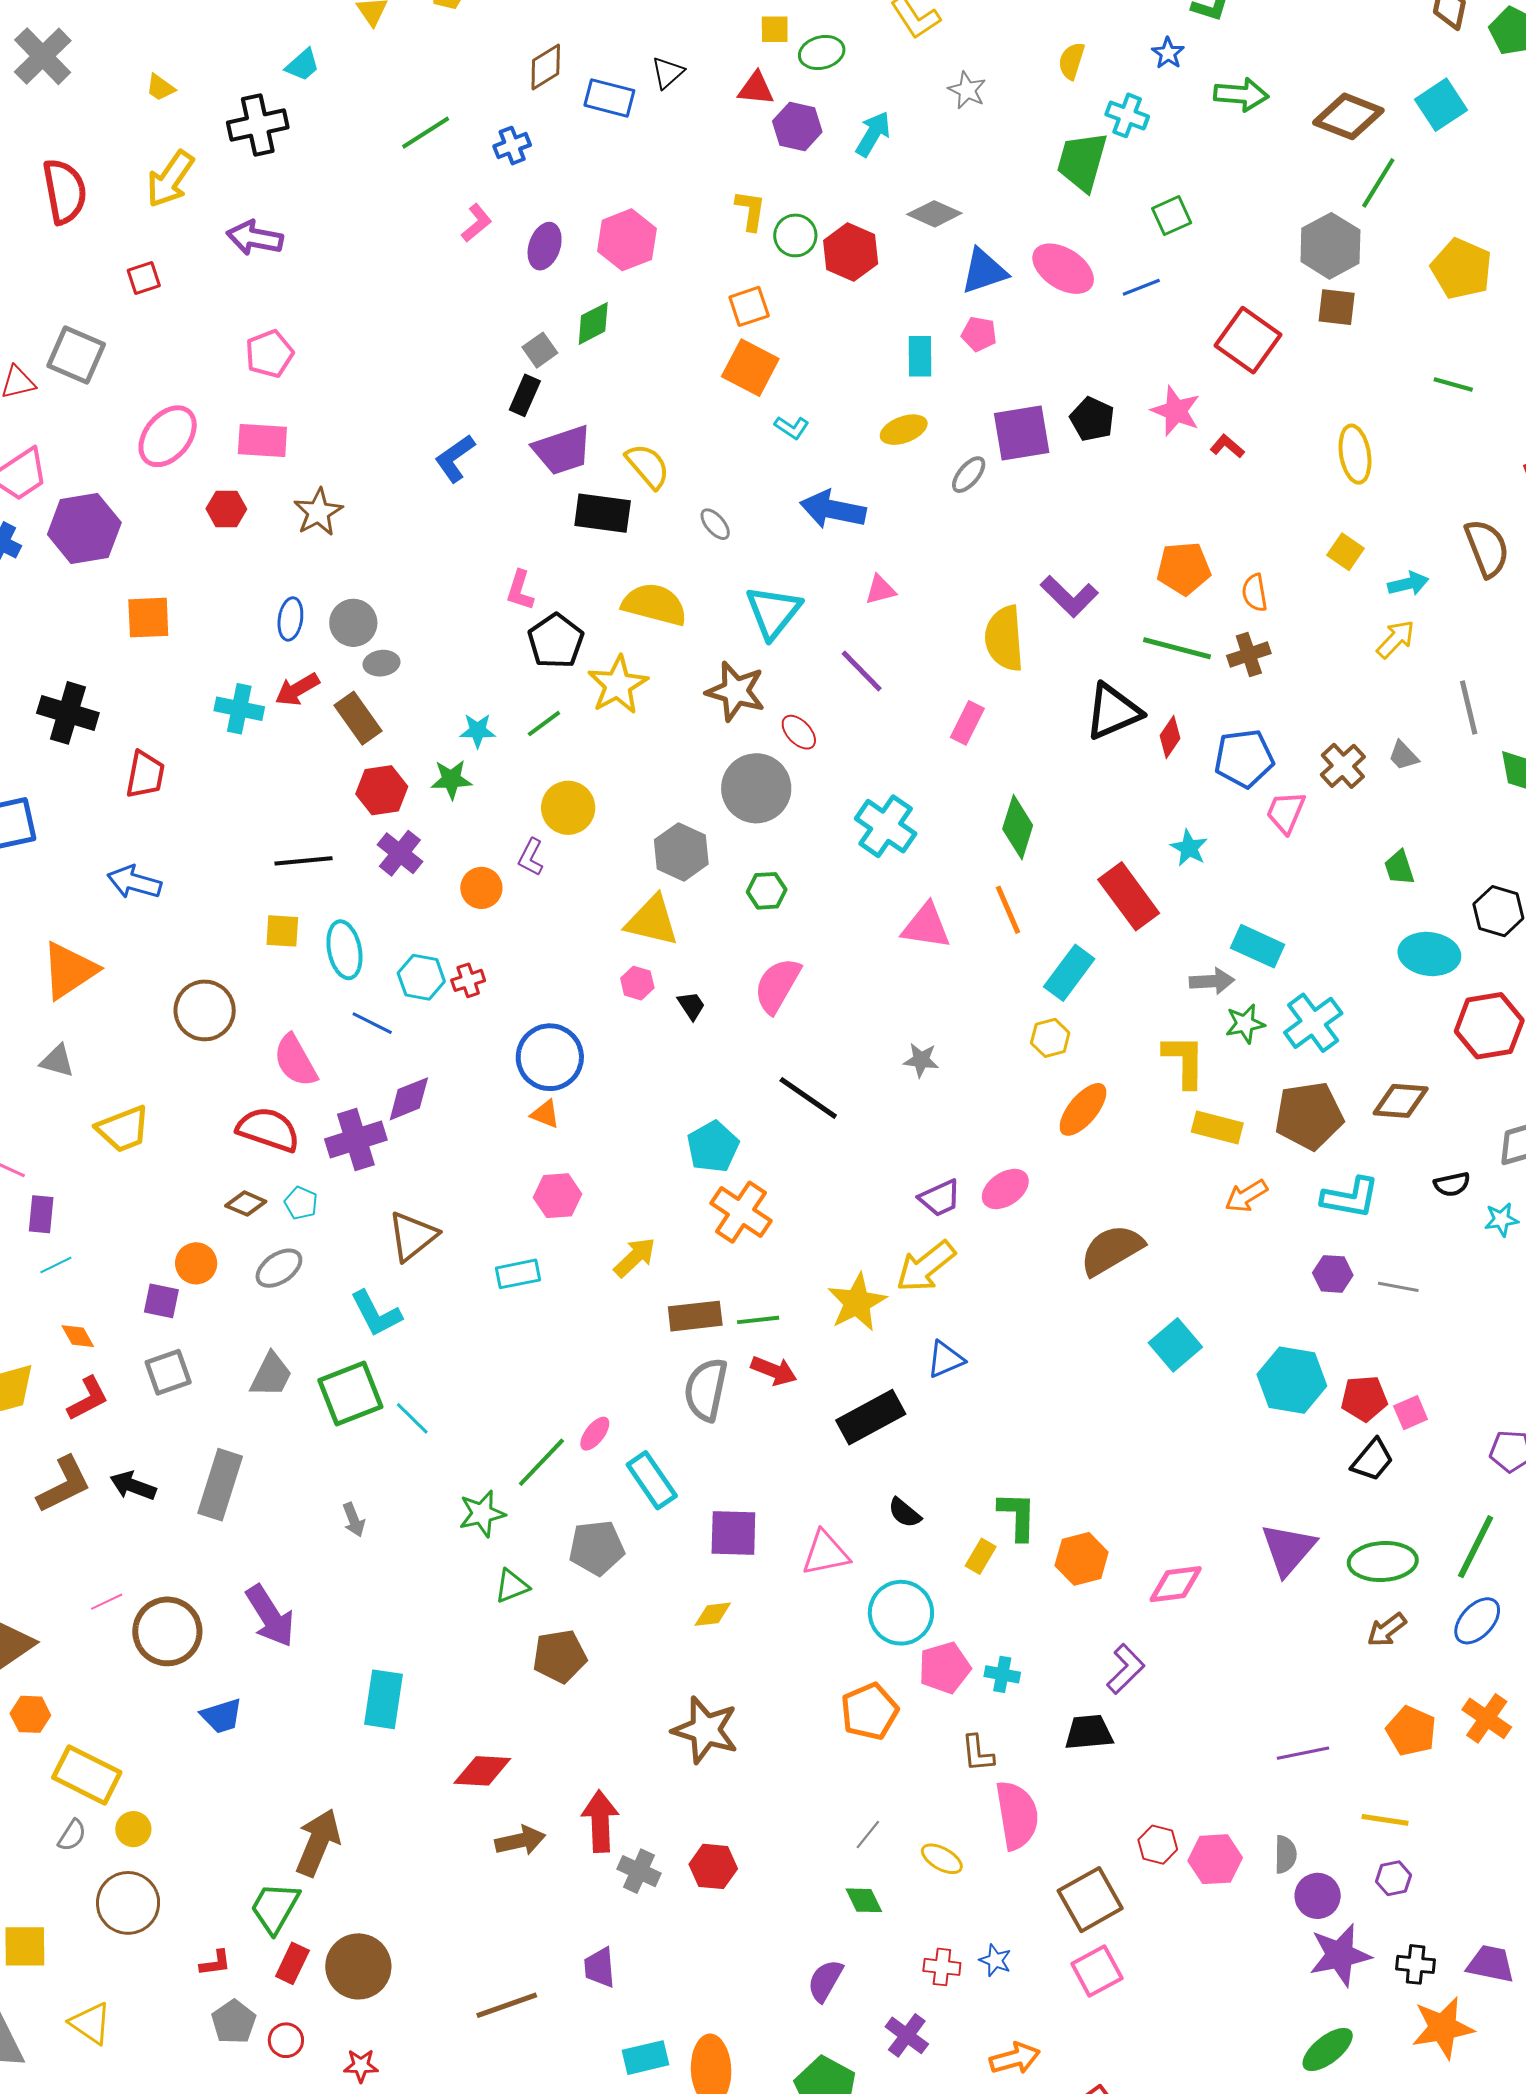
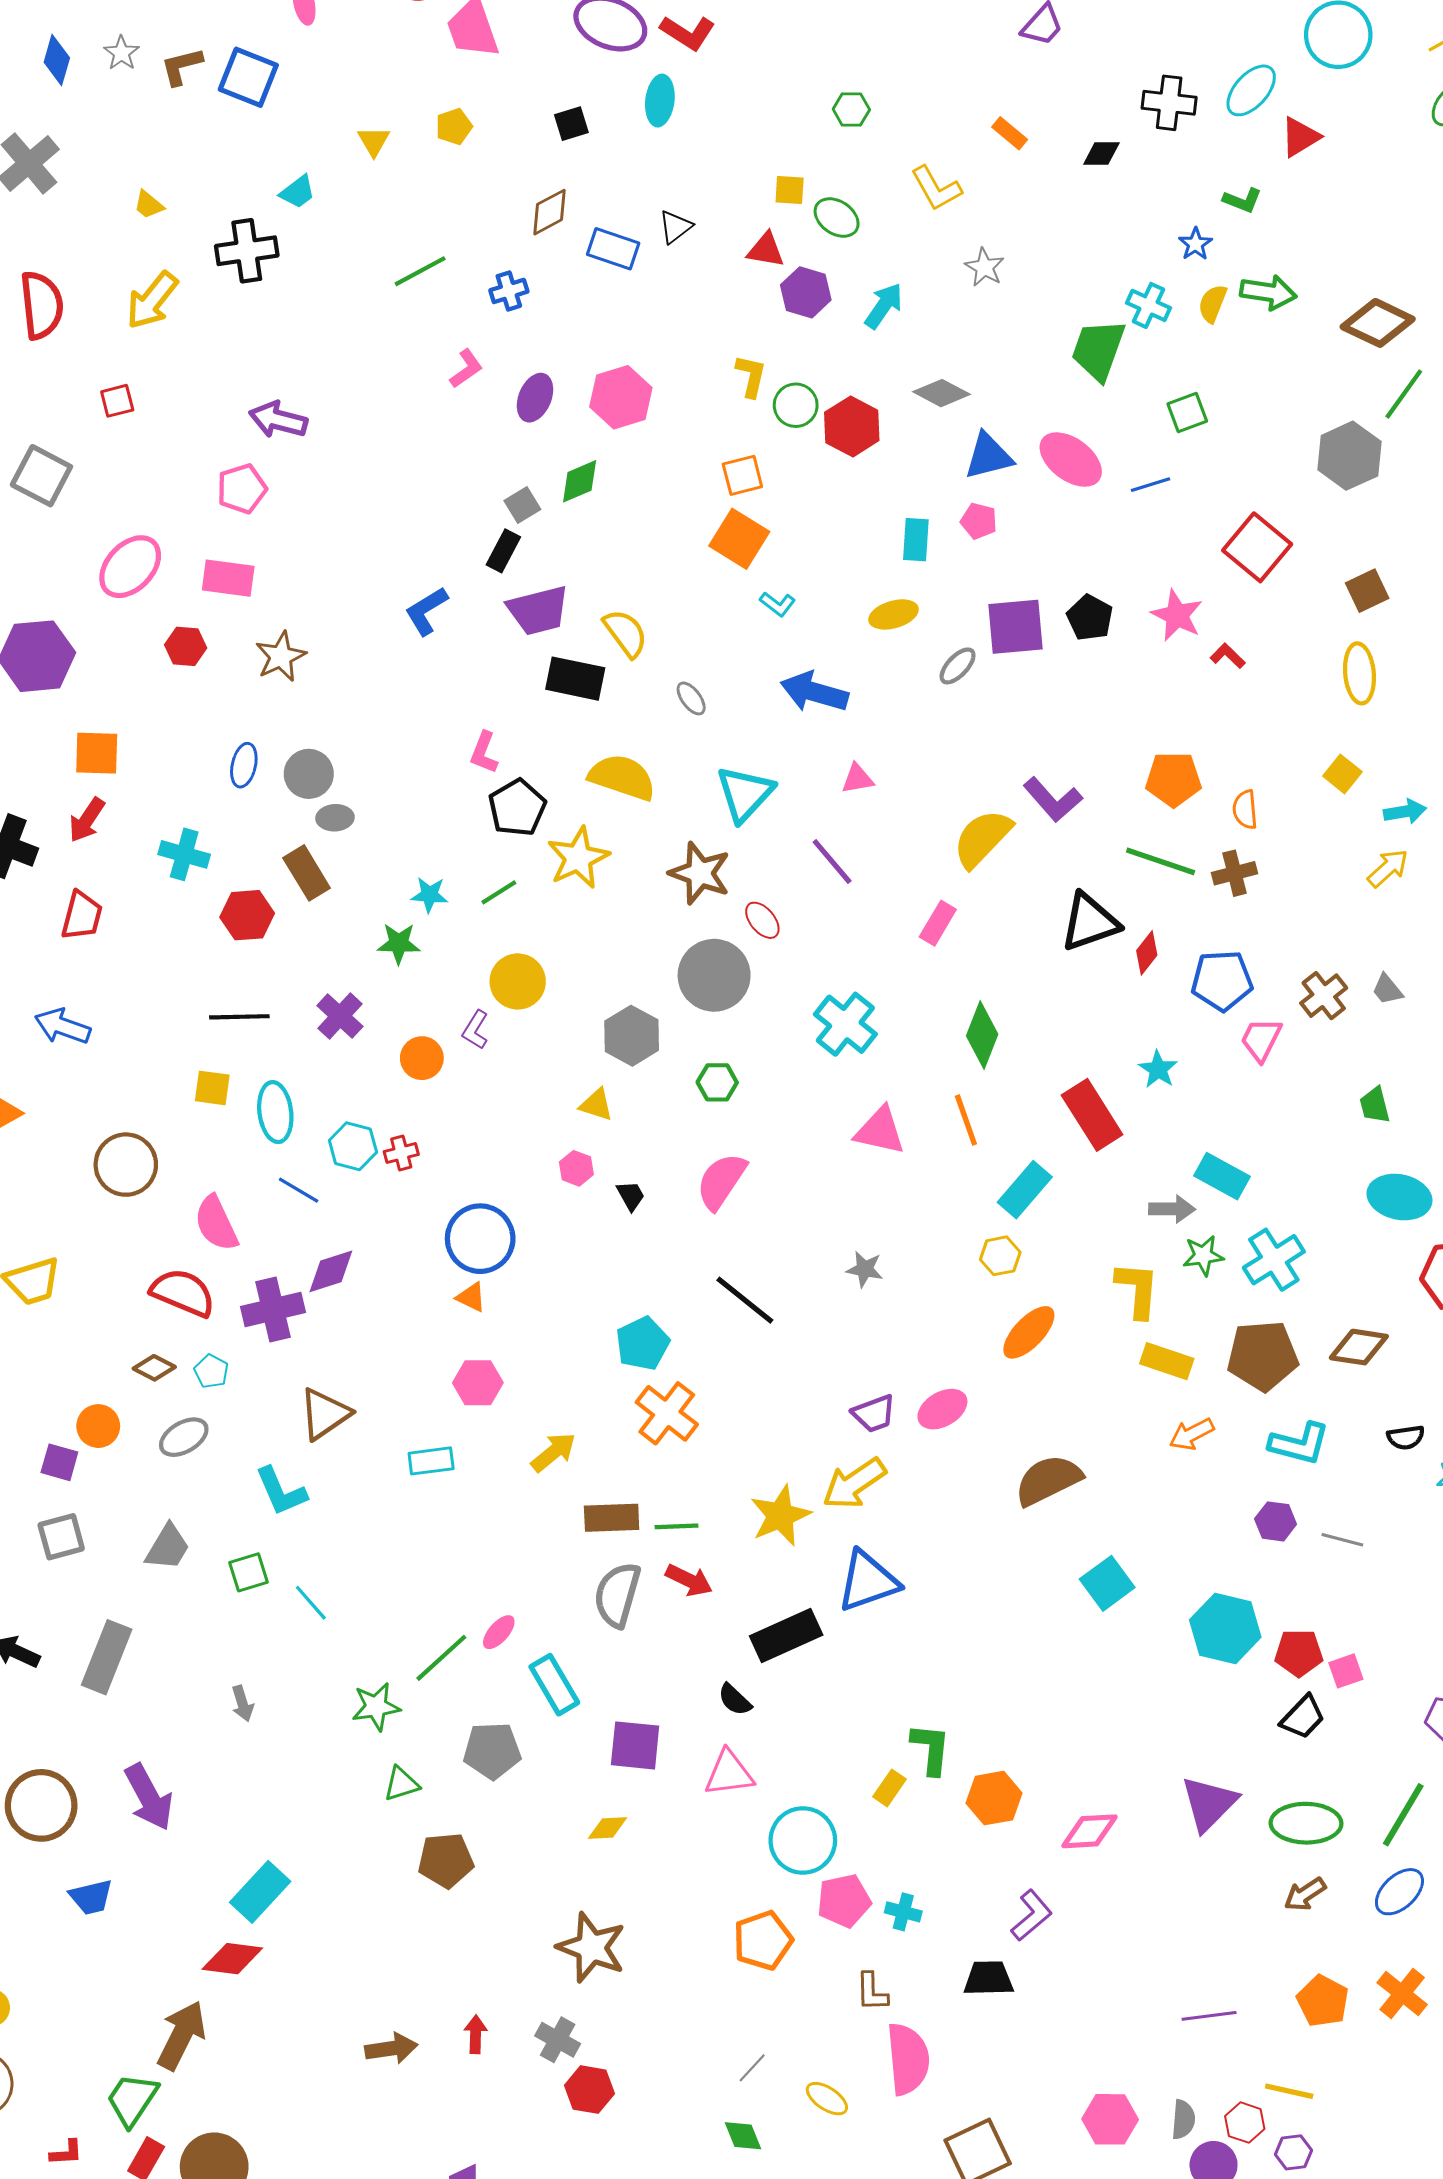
green ellipse: (822, 52) -> (837, 218), turned 45
yellow semicircle: (1072, 61) -> (1213, 304), moved
purple arrow: (255, 238) -> (278, 420), moved
brown square: (1337, 307) -> (1367, 591), moved, turned -36
yellow semicircle: (1004, 638) -> (982, 838), turned 44
red arrow: (297, 689) -> (87, 820), moved, turned -30
red hexagon: (382, 790) -> (247, 915), moved
yellow triangle: (652, 921) -> (596, 1105), size x0.6
blue triangle: (946, 1359) -> (868, 1581), size x1.6
green square: (350, 1393) -> (248, 1572), size x0.6
black semicircle: (905, 1513) -> (735, 1700), moved
cyan rectangle: (384, 1699) -> (260, 1892), turned 30
red diamond: (482, 1771) -> (232, 1959), moved
red arrow: (600, 1821) -> (476, 2034), size x0.6
red hexagon: (1158, 1845) -> (1245, 2123), moved
gray cross: (639, 1871) -> (558, 2040), moved

